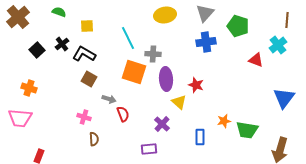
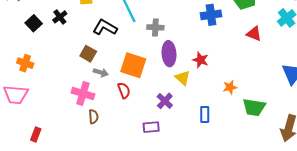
black L-shape: (84, 54) -> (105, 27), moved
red triangle: (256, 60) -> (254, 34), moved
orange square: (134, 72) -> (133, 65), moved
gray arrow: (109, 99) -> (101, 73), moved
pink cross: (84, 117) -> (83, 94), size x1.5
orange star: (224, 121) -> (230, 87), moved

